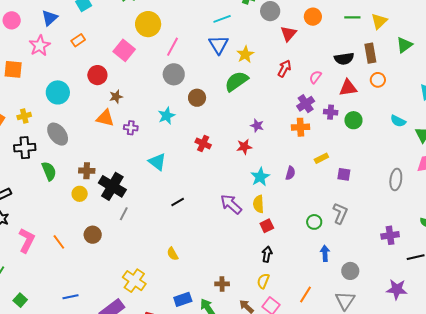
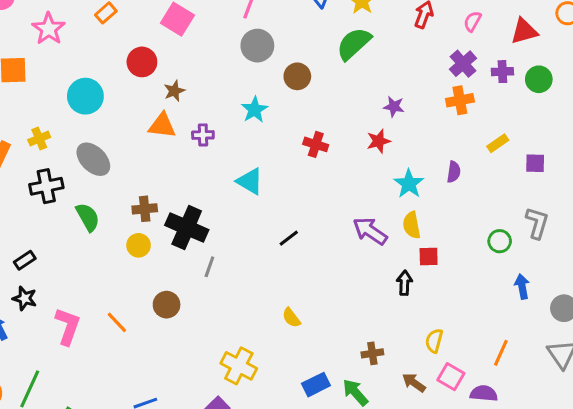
red square: (267, 226) -> (429, 256), turned 32
black arrow: (267, 254) -> (404, 283), moved

